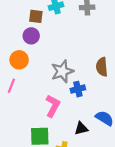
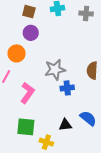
brown square: (36, 16) -> (29, 12), moved
pink L-shape: (53, 106) -> (27, 93), moved

